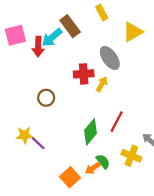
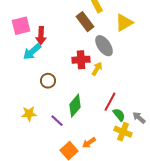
brown rectangle: (70, 26) -> (85, 22), moved
cyan arrow: (52, 38) -> (32, 52), moved
green diamond: (90, 132) -> (75, 106), moved
purple line: (38, 143) -> (57, 121), moved
green semicircle: (103, 161) -> (119, 115), moved

